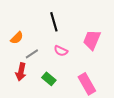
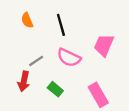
orange semicircle: (17, 38) -> (27, 20), moved, turned 112
pink semicircle: (61, 51) -> (69, 58), size x1.5

